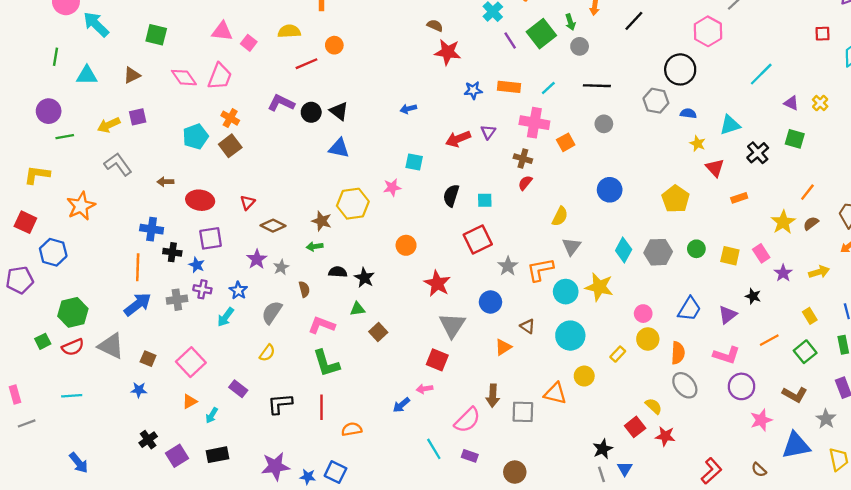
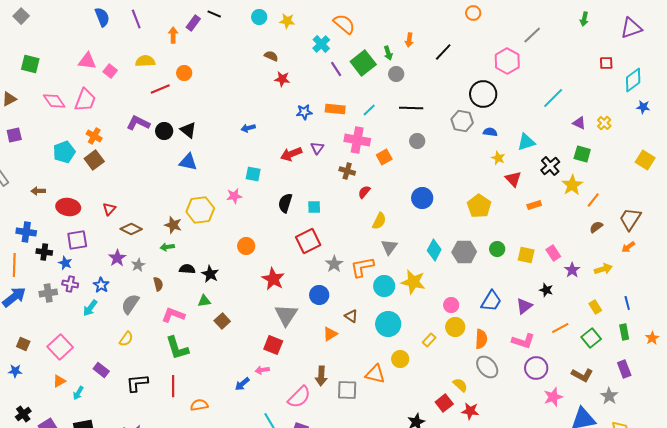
red star: (448, 52) -> (282, 79), size x0.7
red semicircle: (525, 183) -> (364, 192), moved
yellow star: (783, 222) -> (572, 185), moved

